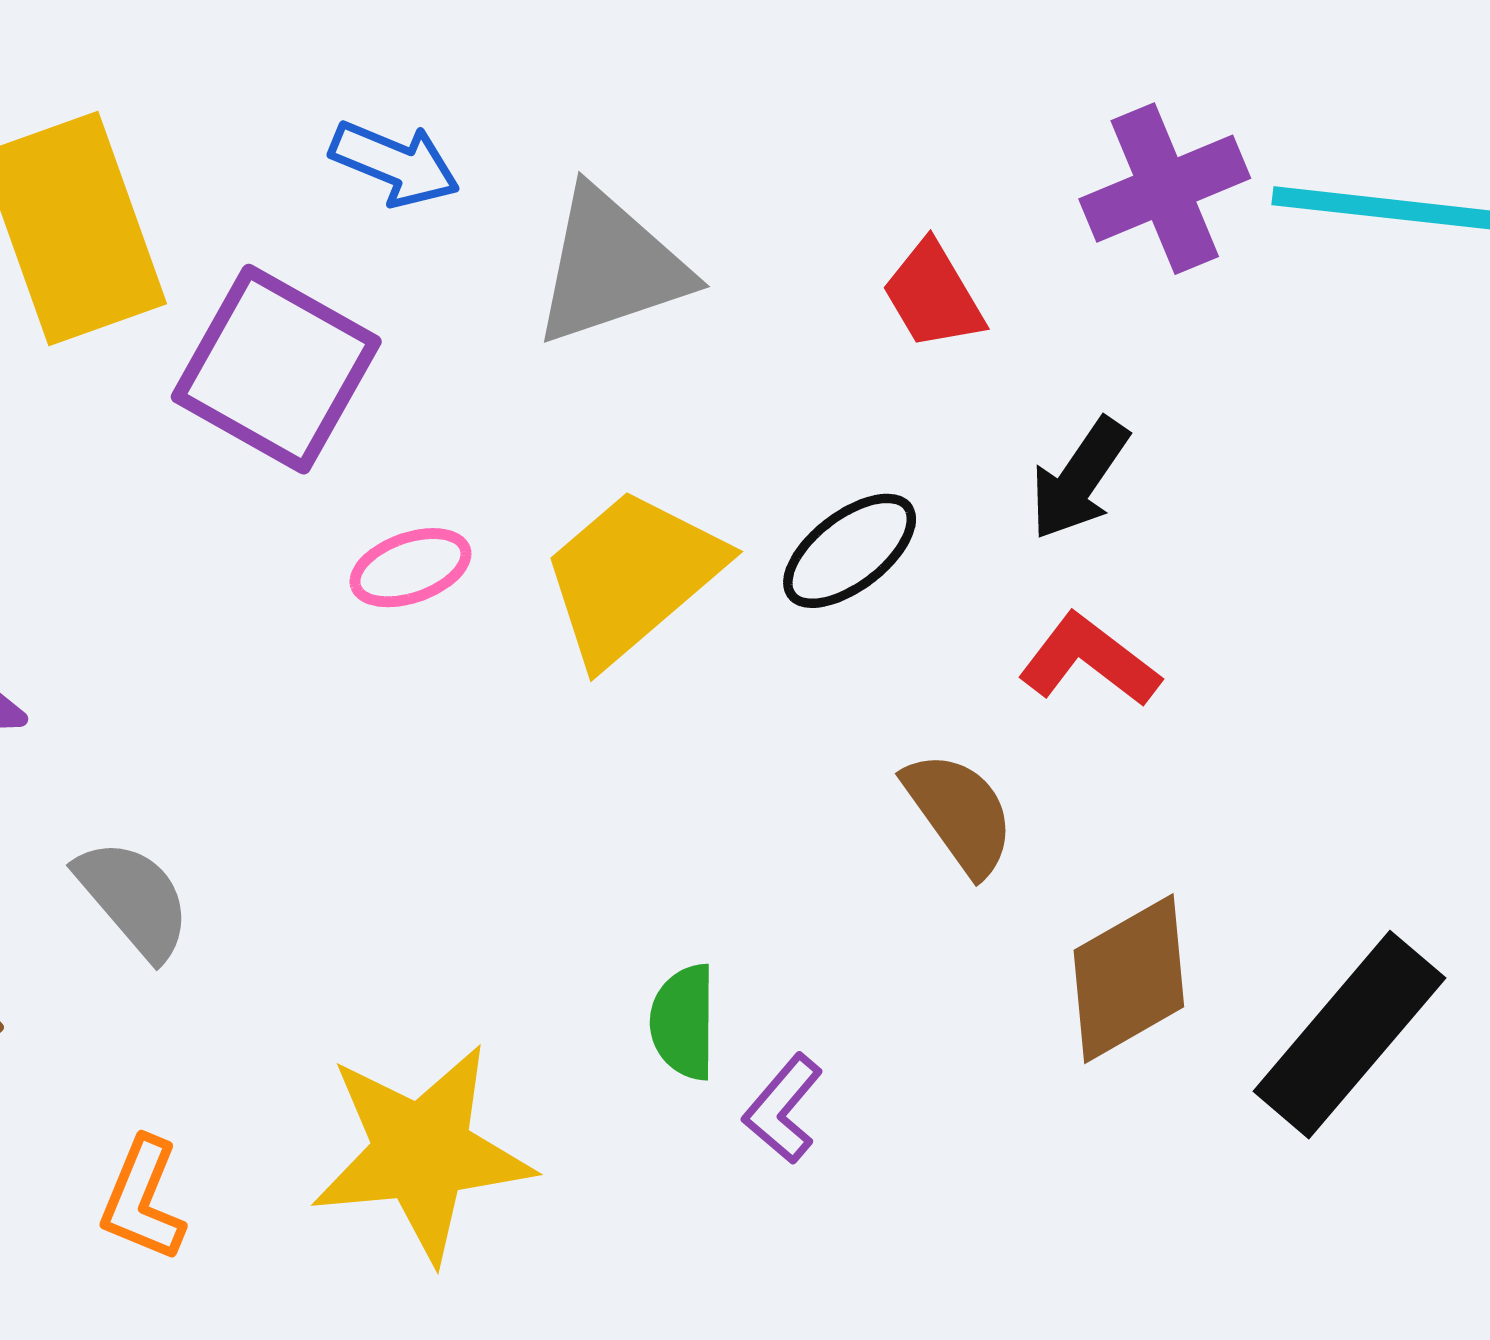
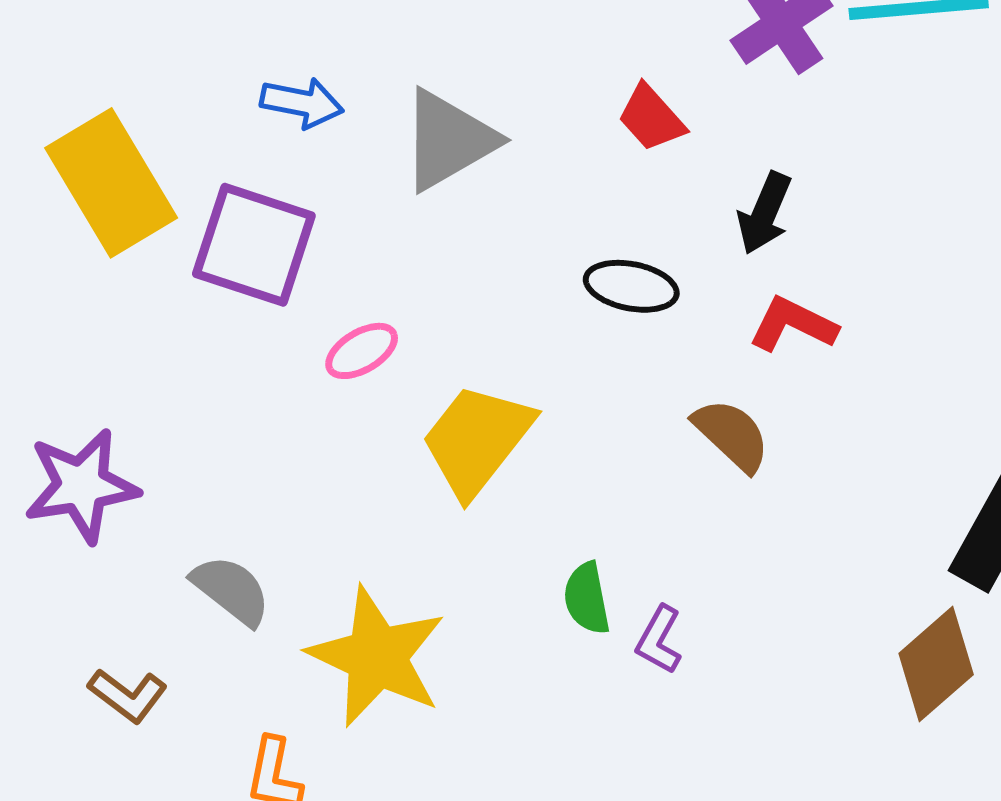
black ellipse: (850, 551) -> (631, 286), turned 60
yellow trapezoid: (632, 576) -> (477, 440), moved
brown diamond: (1129, 979) -> (936, 664), moved
yellow star: (422, 1152) -> (377, 657), moved, turned -30

